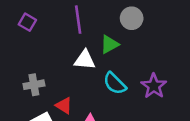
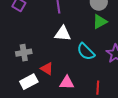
green triangle: (109, 44) -> (100, 22), moved

